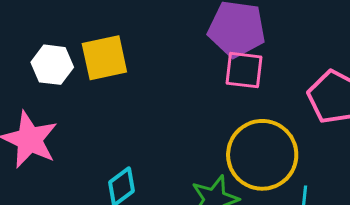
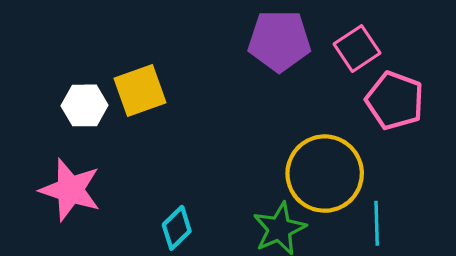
pink square: (244, 70) -> (357, 49), moved, turned -33

